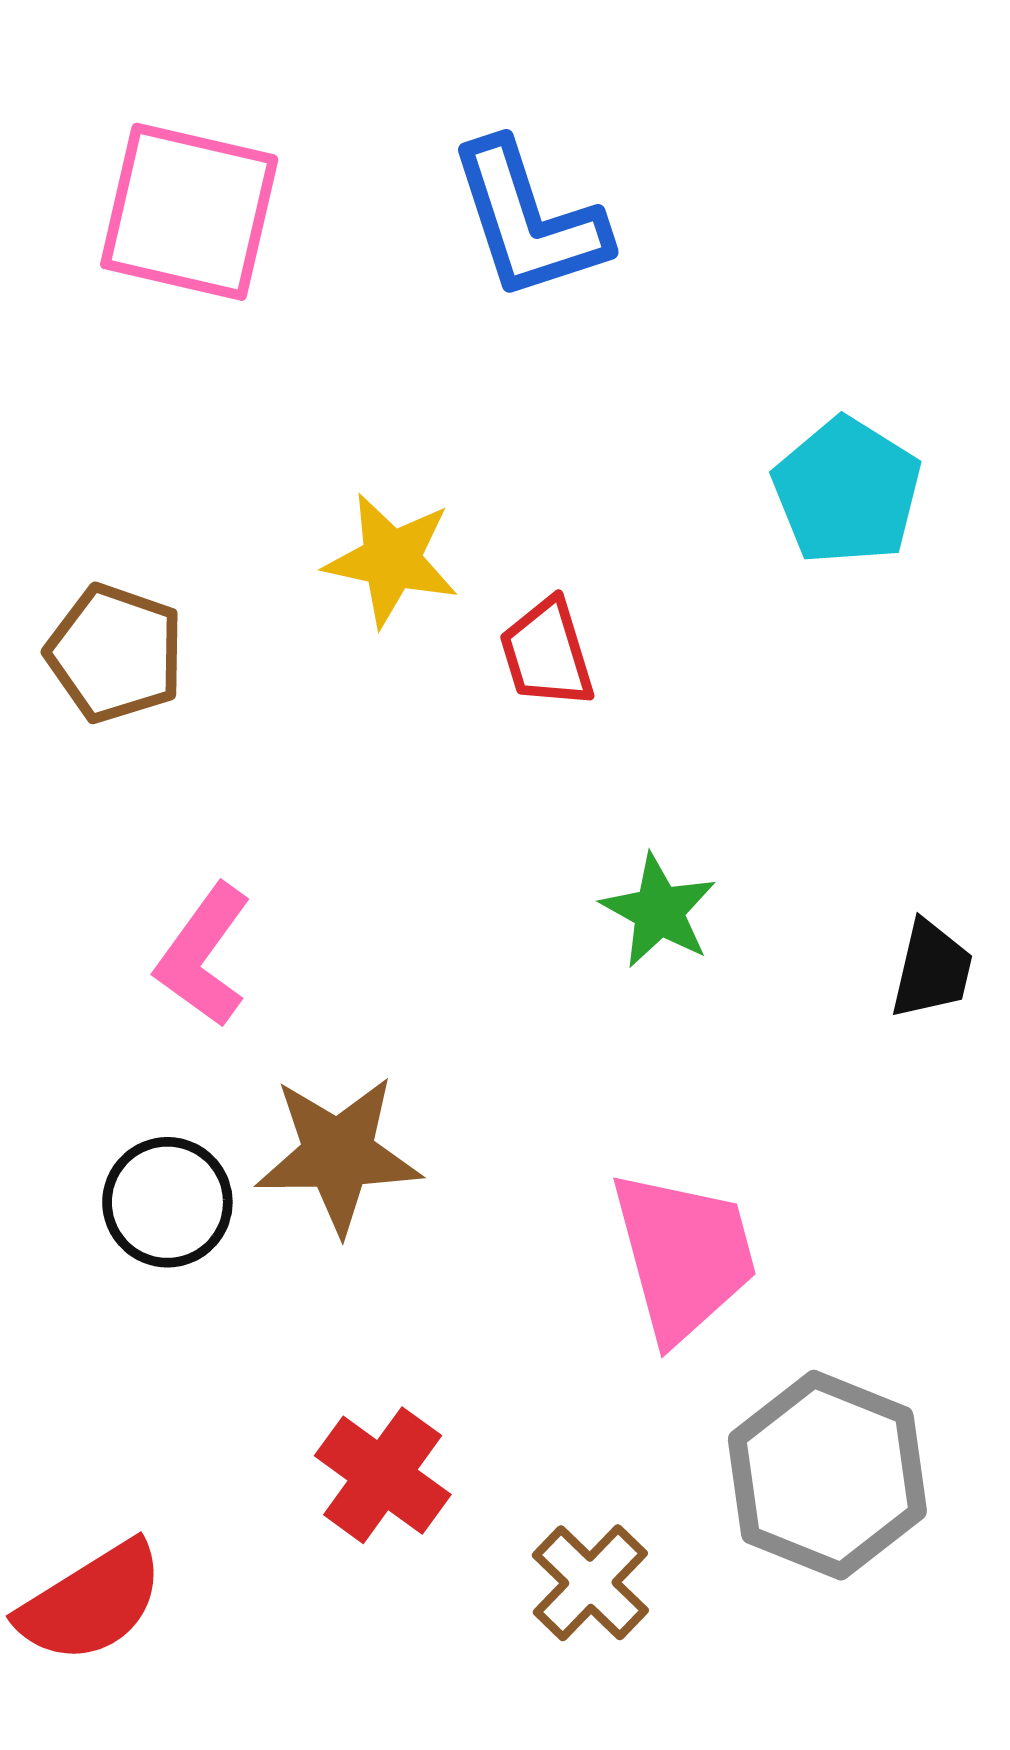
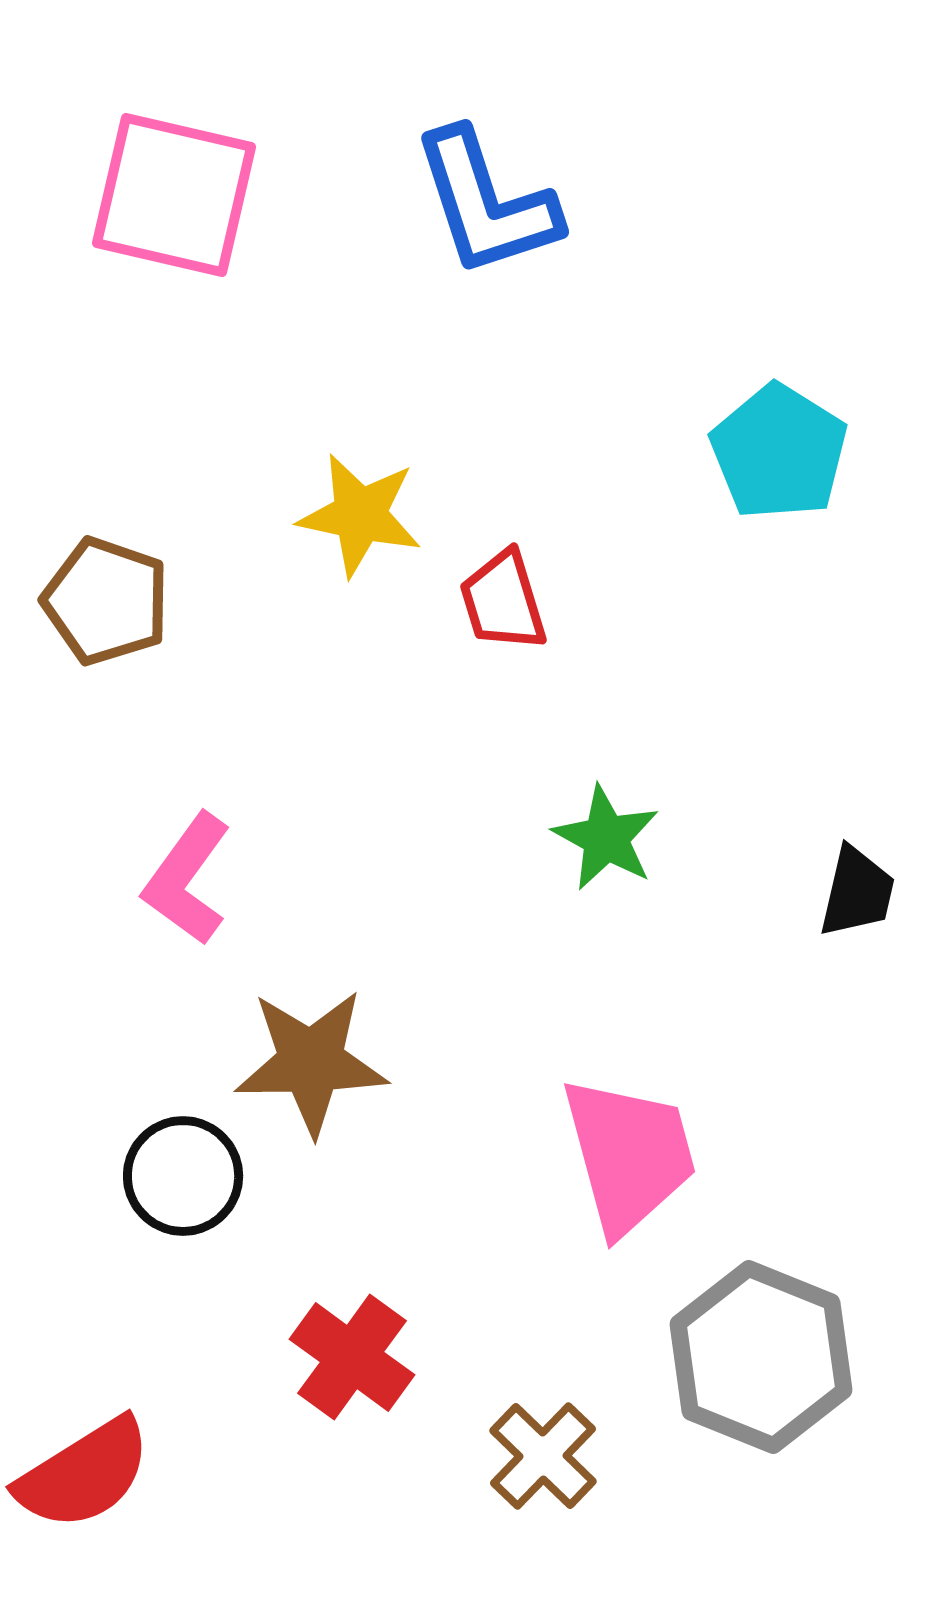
black circle: (167, 1202) -> (183, 1176), moved

